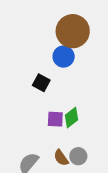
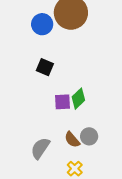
blue circle: (64, 57) -> (42, 24), moved

